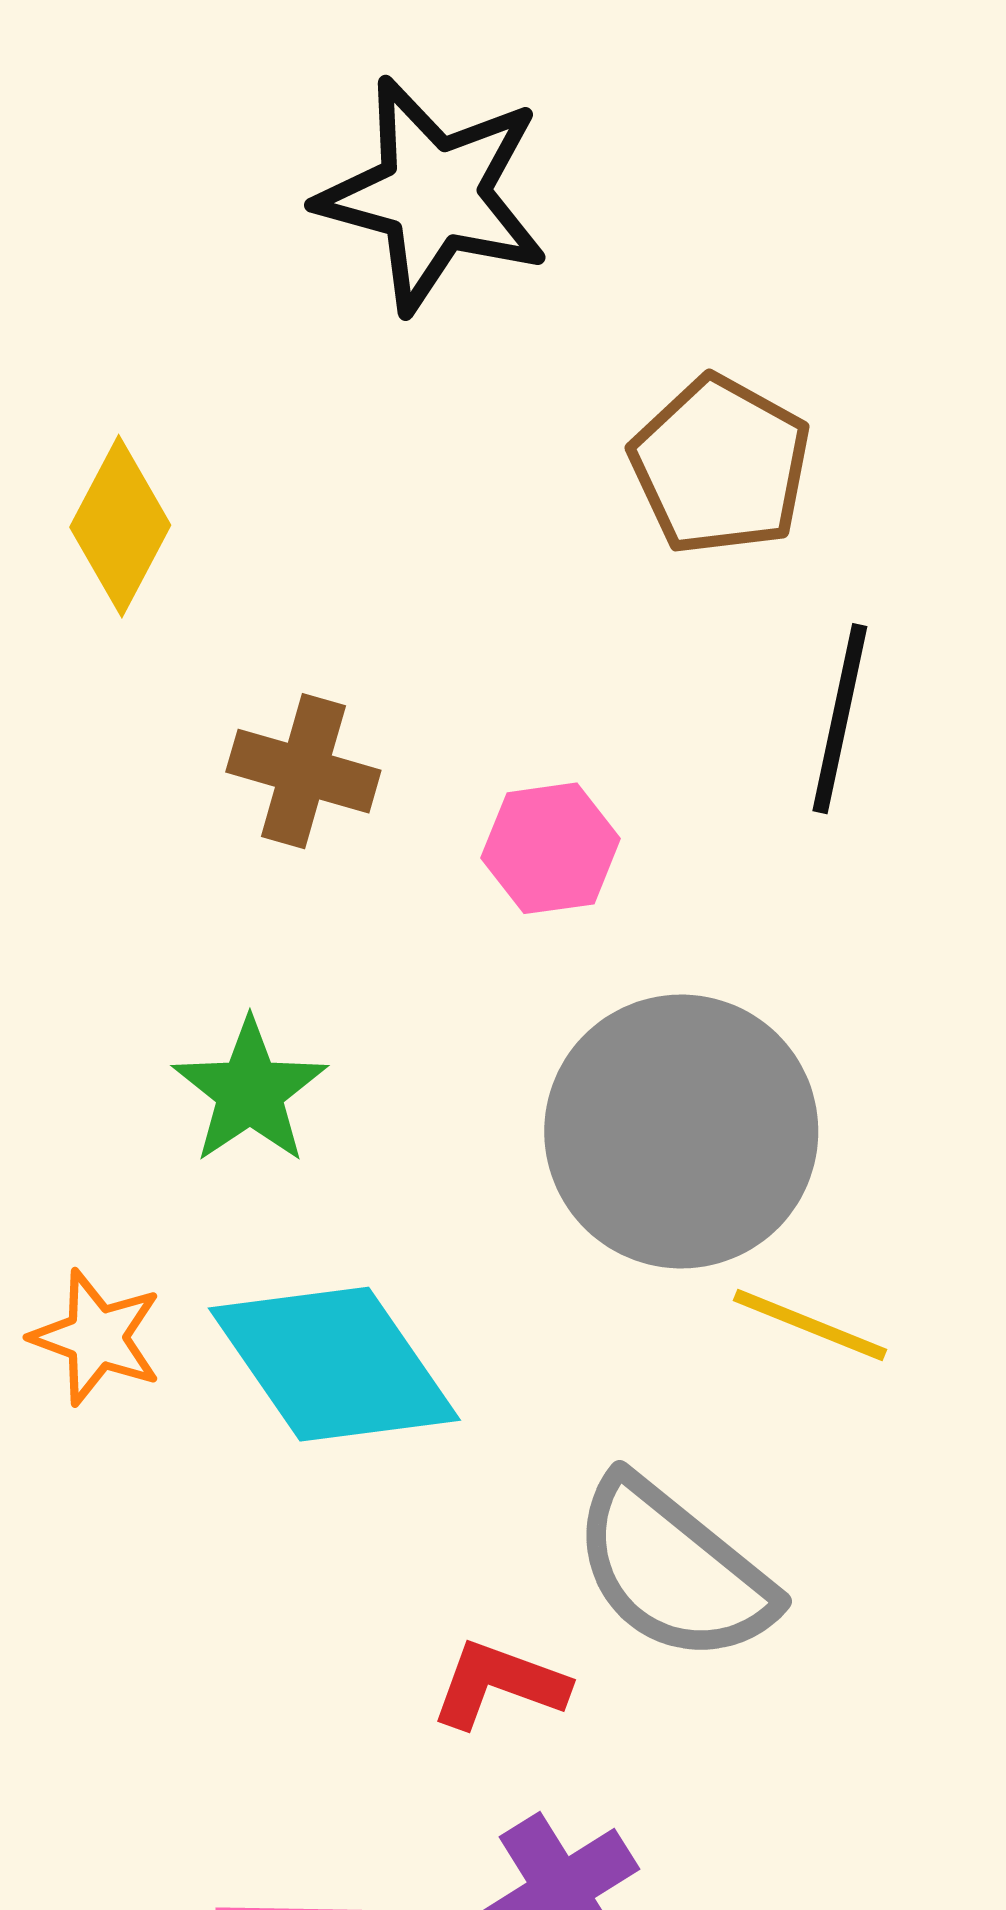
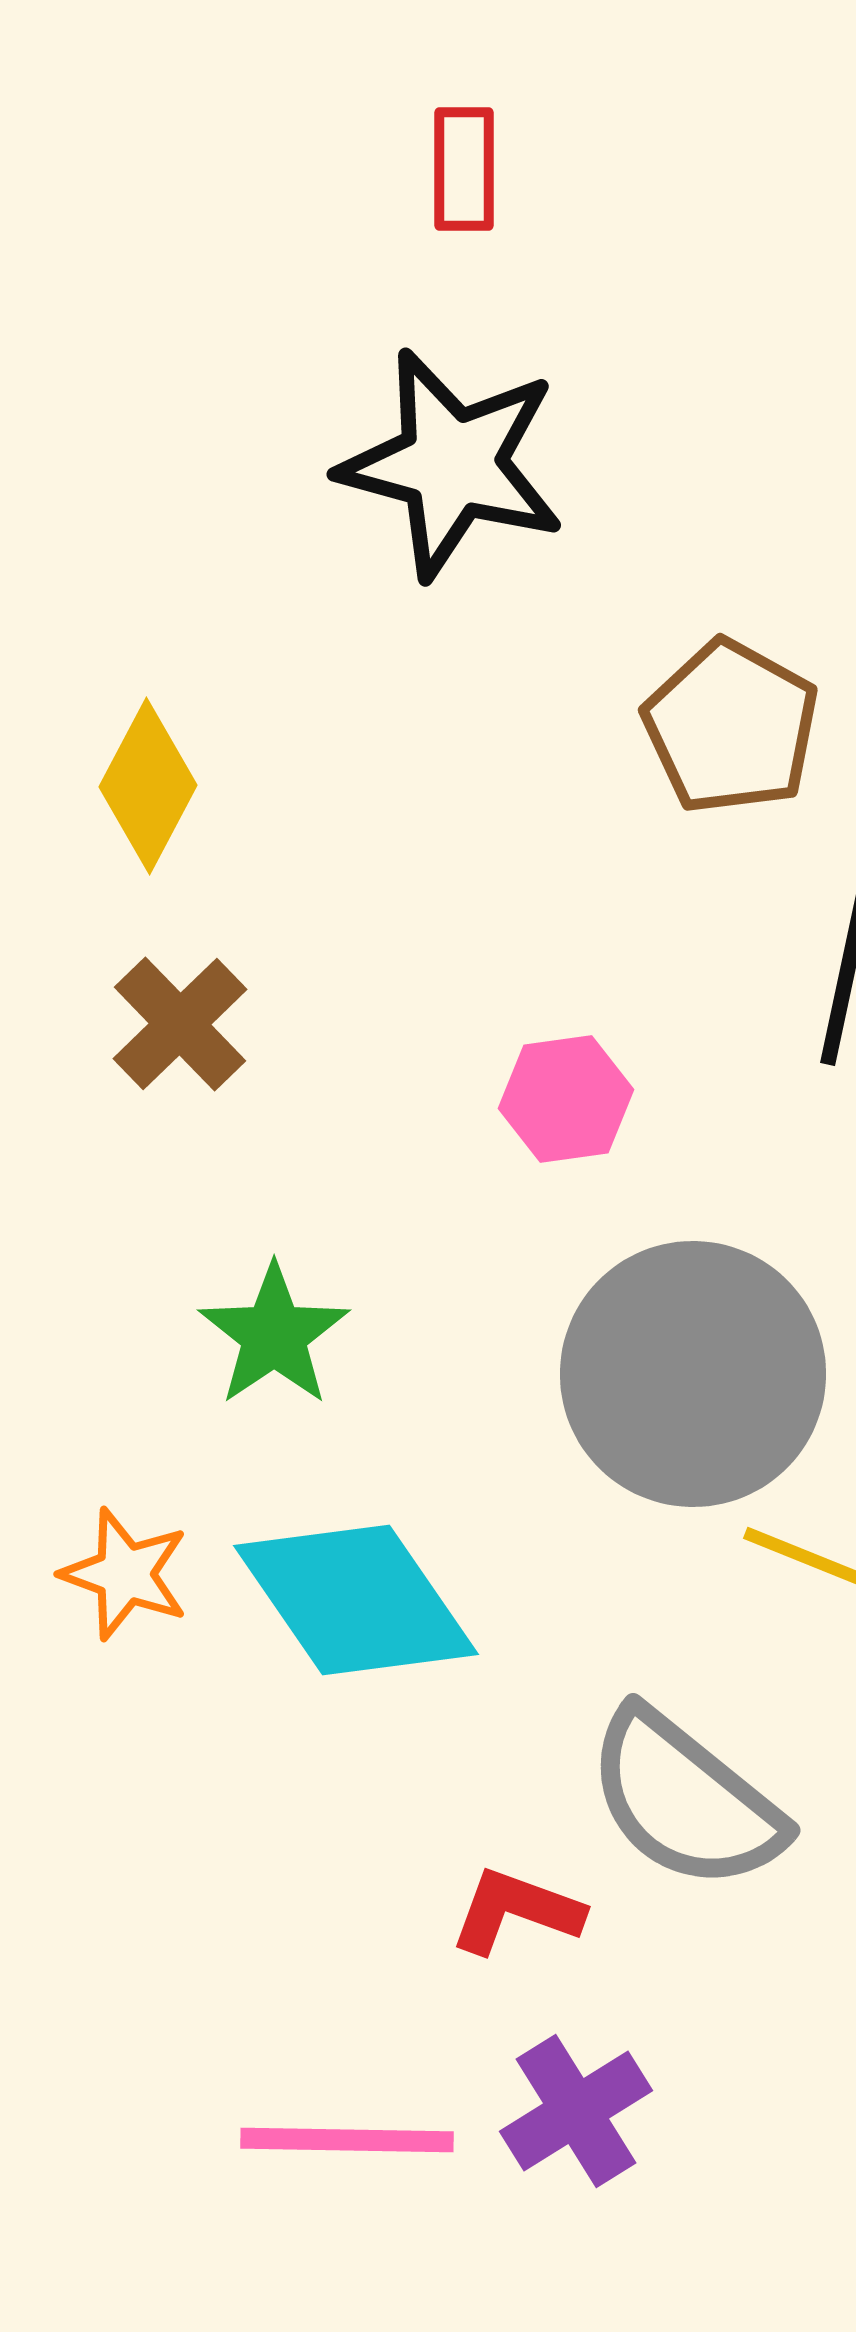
brown cross: (303, 771) -> (180, 1024), moved, turned 30

